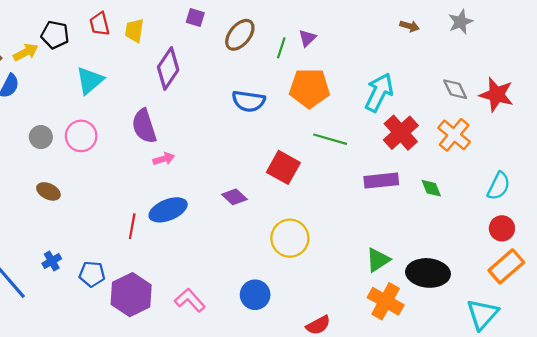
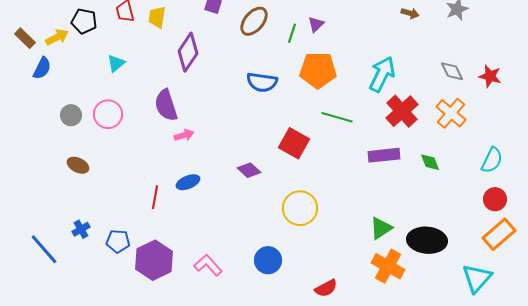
cyan triangle: (90, 80) -> (116, 63), size x0.7
red star: (497, 95) -> (490, 76), size x0.7
blue ellipse: (168, 210) -> (188, 182), size x0.7

